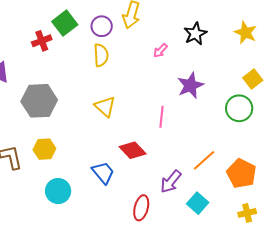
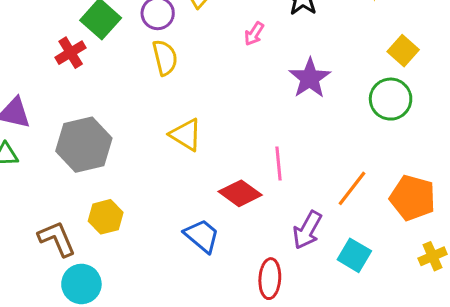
pink line: (162, 117) -> (278, 163), moved
cyan circle: (58, 191) -> (81, 284), moved

